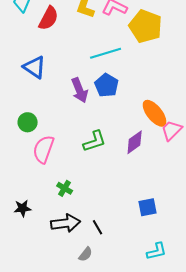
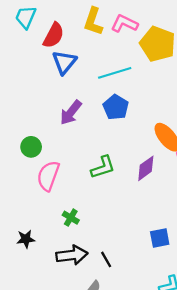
blue triangle: (35, 67) -> (64, 62), moved, turned 35
purple arrow: (80, 90) -> (71, 113), moved, turned 60

